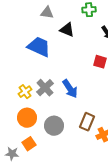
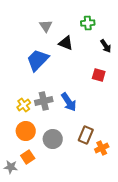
gray triangle: (47, 13) -> (46, 26), turned 48
blue trapezoid: (39, 47) -> (38, 60), turned -70
gray cross: (45, 88) -> (44, 101), turned 30

